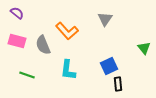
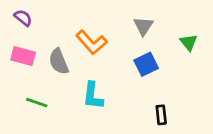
green triangle: (144, 48) -> (189, 42), moved
blue square: (109, 66) -> (146, 64), moved

